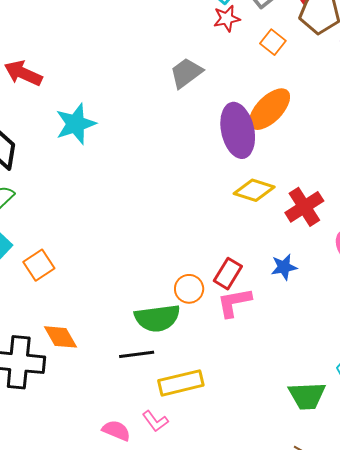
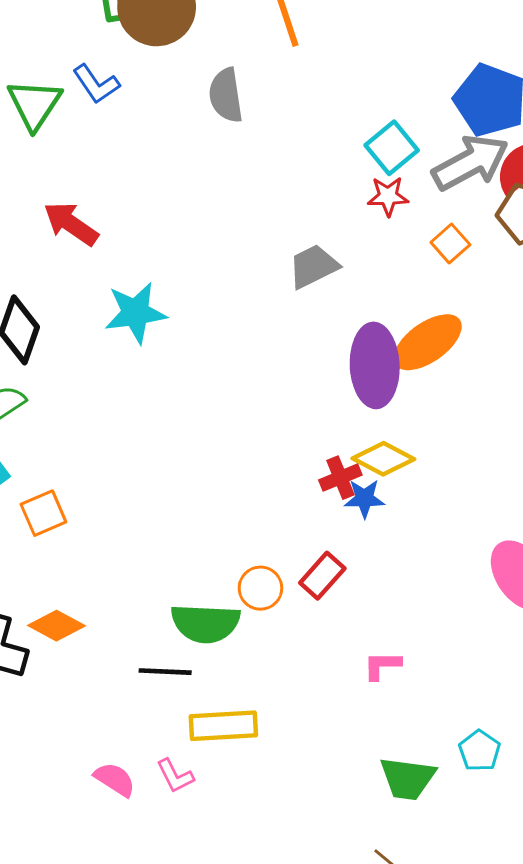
red cross: (304, 207) -> (340, 478), moved, size x0.7
blue star: (284, 267) -> (364, 498), moved
pink L-shape: (234, 302) -> (382, 665), moved, size x0.7
orange diamond: (60, 337) -> (57, 626), turned -42

